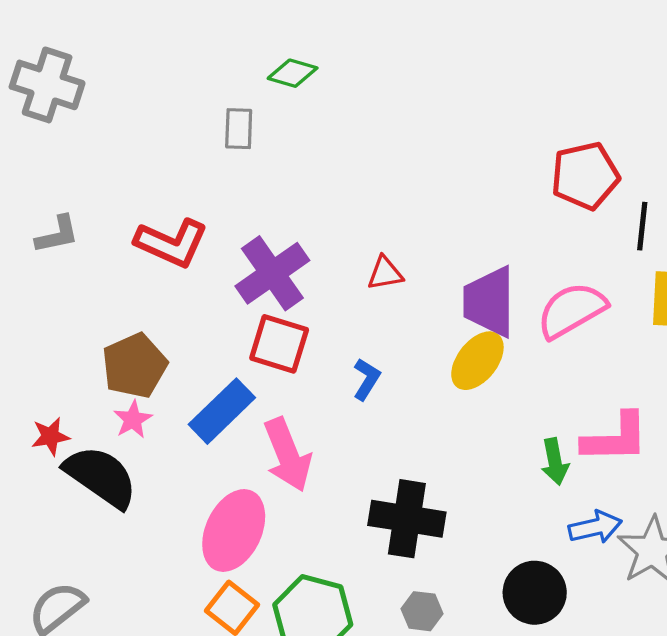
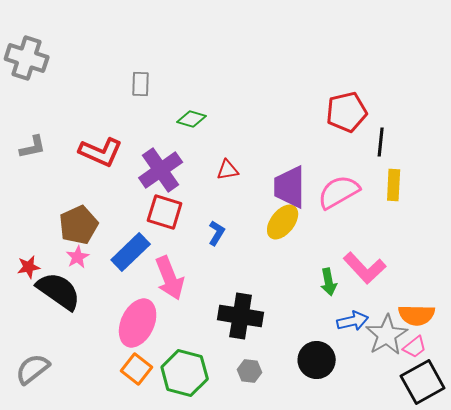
green diamond: (293, 73) -> (192, 119), moved
pink L-shape: (615, 438) -> (365, 268), turned 48

